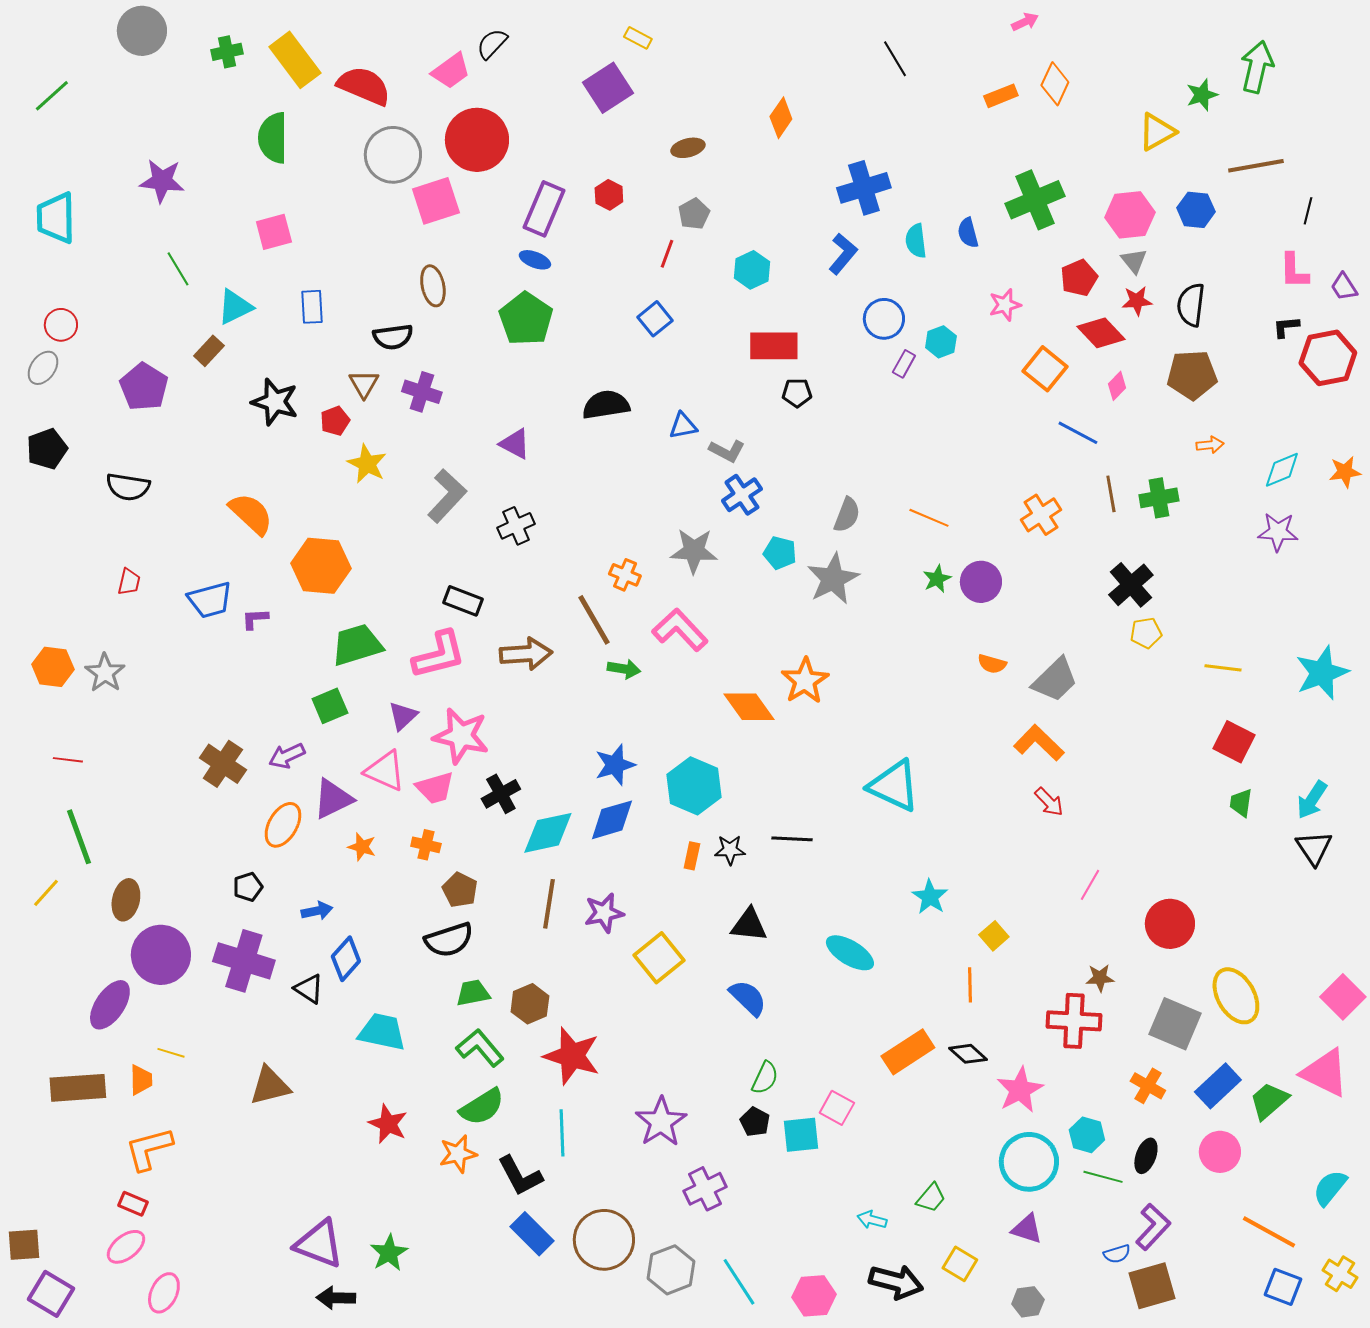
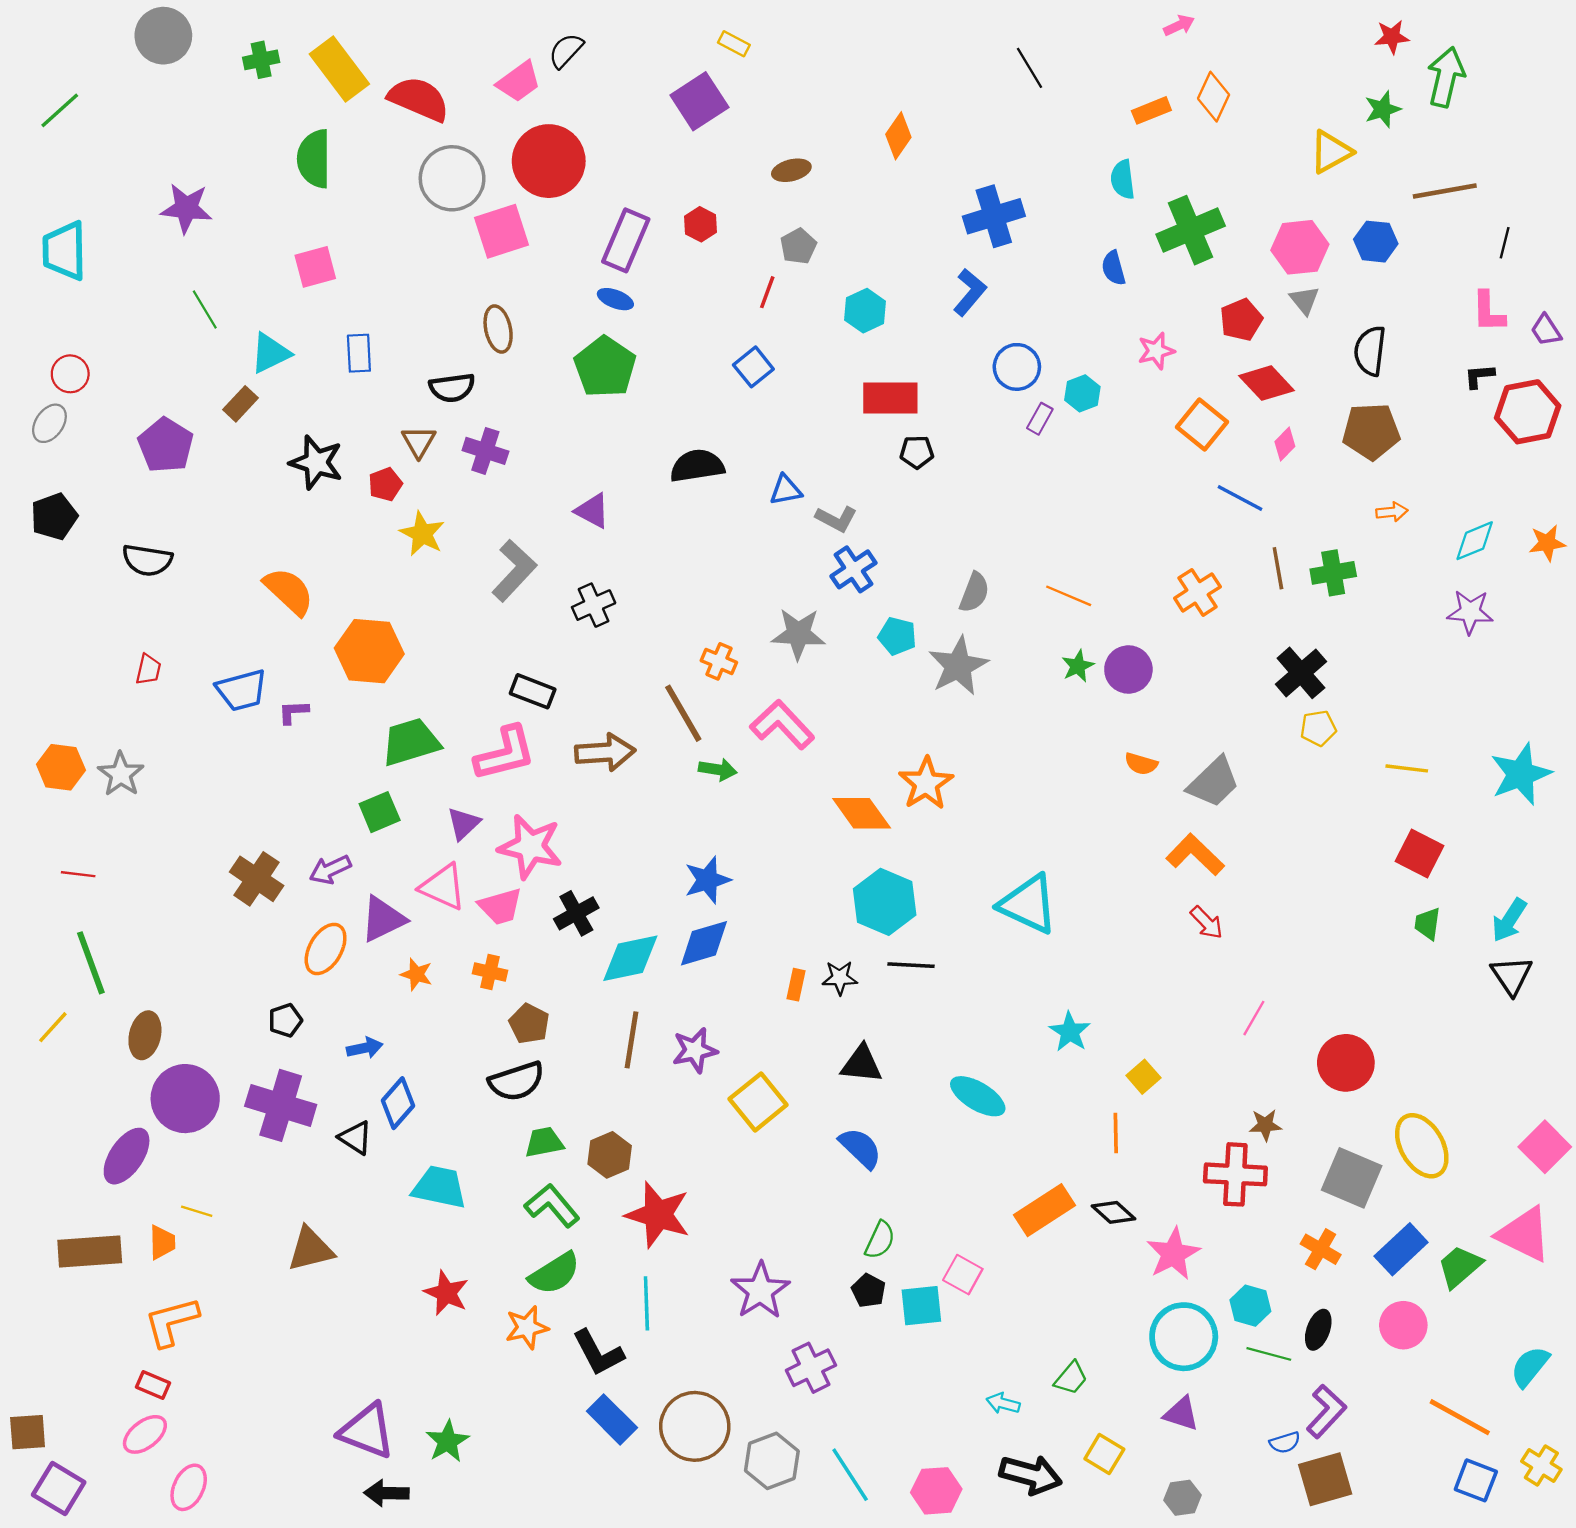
cyan semicircle: (916, 241) -> (1123, 179), moved
red star: (1137, 301) -> (1392, 37), moved
cyan hexagon: (694, 786) -> (885, 902), moved

